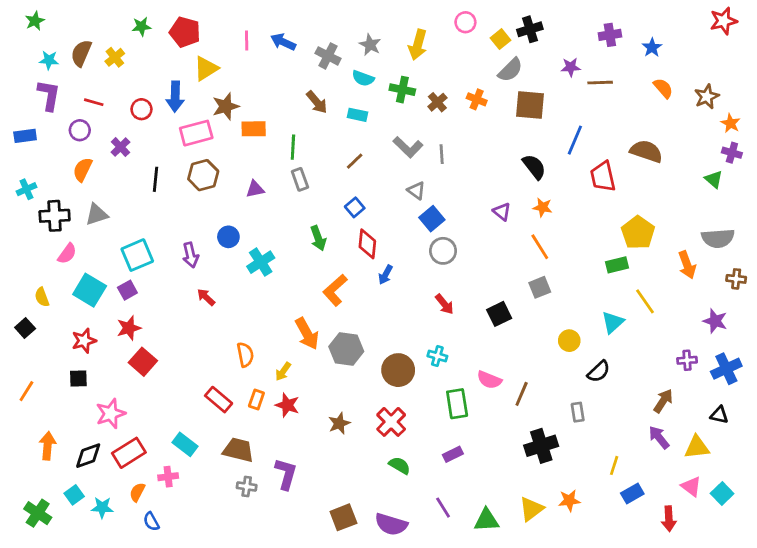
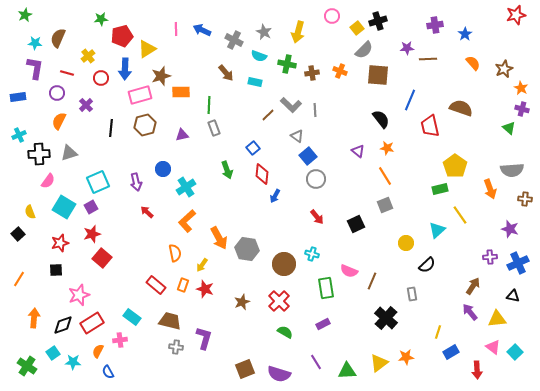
red pentagon: (185, 32) -> (122, 36), moved, turned -30
yellow cross: (115, 57) -> (88, 56), moved
brown cross: (437, 102) -> (312, 73), turned 32
brown line: (355, 161) -> (268, 115), moved
orange L-shape: (335, 290) -> (187, 221), moved
black cross: (541, 446) -> (386, 318), turned -30

